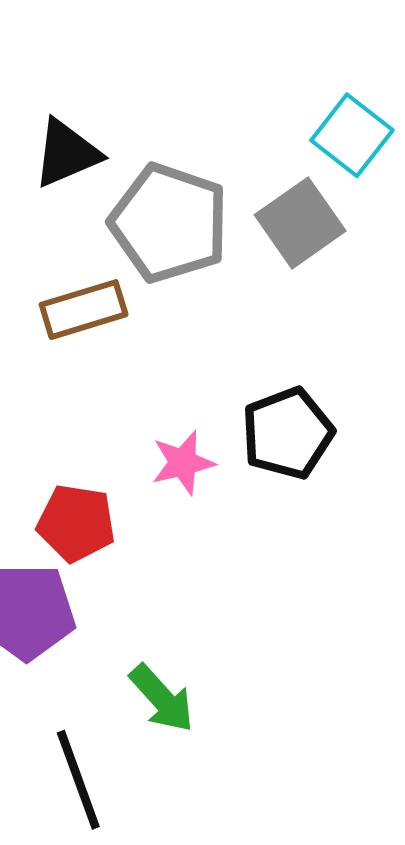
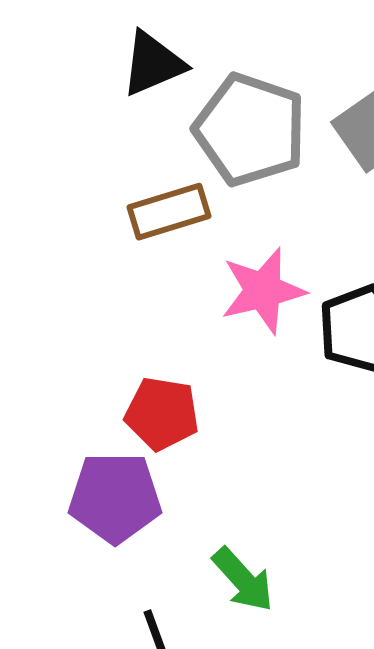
pink star: (183, 463) -> (263, 291), moved, size x1.4

